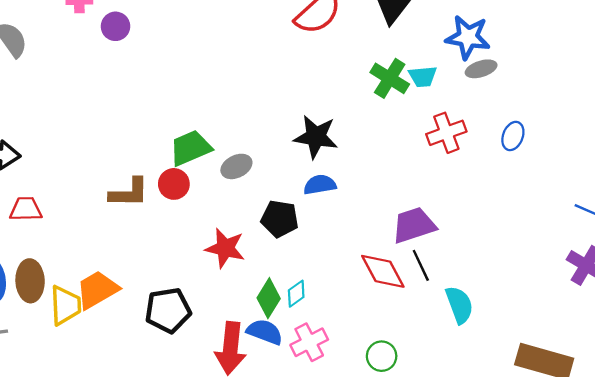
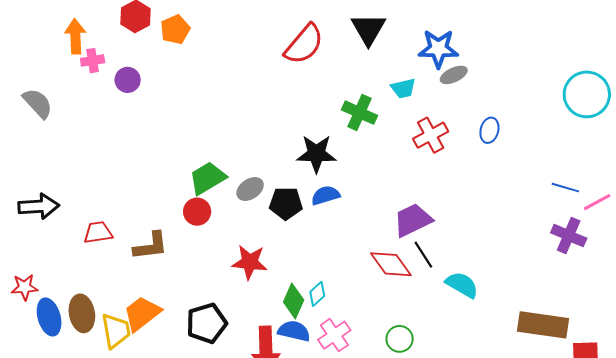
green cross: (390, 78) -> (359, 113), moved
brown L-shape: (129, 193) -> (151, 246), moved
red trapezoid: (26, 209) -> (98, 232), moved
black pentagon: (280, 219) -> (286, 203), moved
cyan semicircle: (459, 305) -> (462, 285), turned -32

